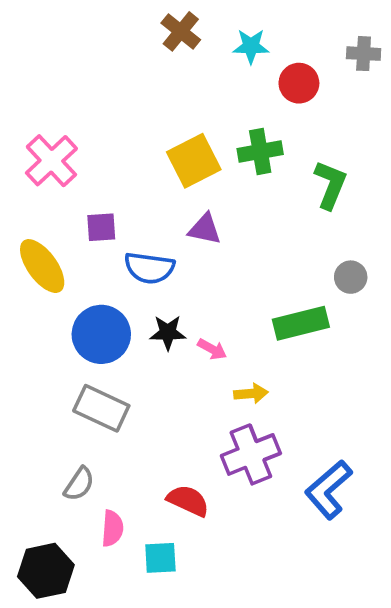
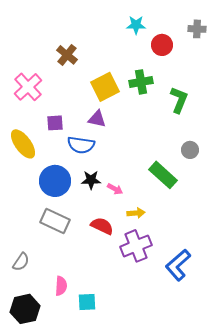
brown cross: (181, 31) -> (67, 55), moved
purple triangle: (205, 229) -> (97, 119), moved
green rectangle: (301, 323) -> (163, 175), turned 56
gray semicircle: (79, 484) -> (21, 262), moved
red semicircle: (188, 501) -> (102, 226), moved

